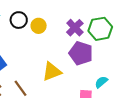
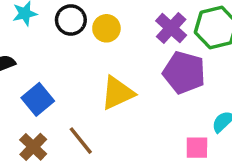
yellow triangle: (52, 72) -> (117, 93), moved

